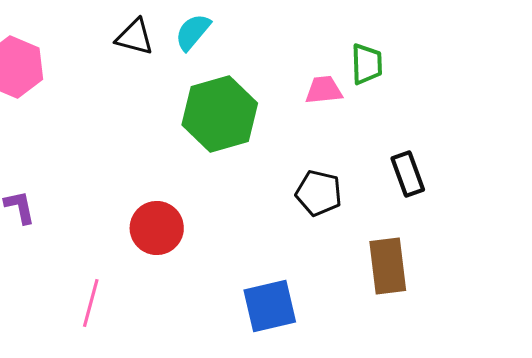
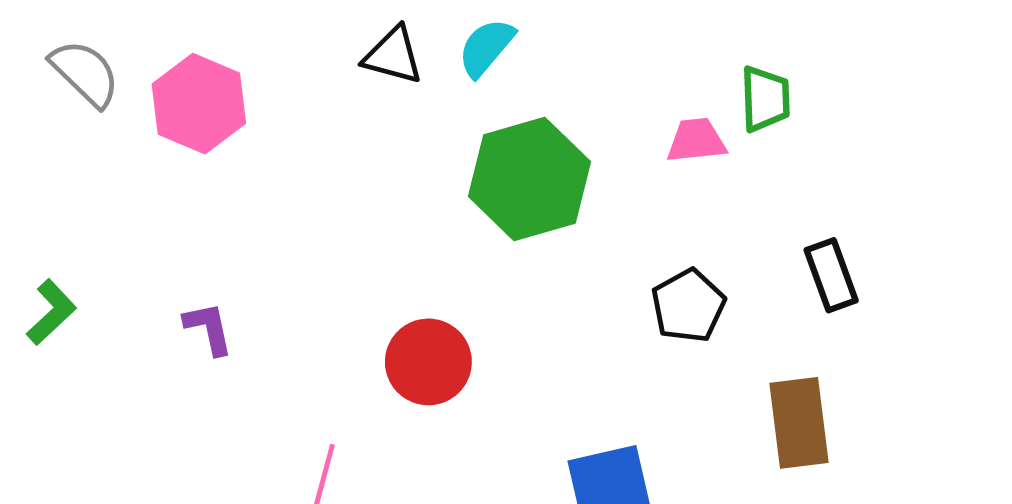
black pentagon: (319, 193) -> (688, 306), turned 30

